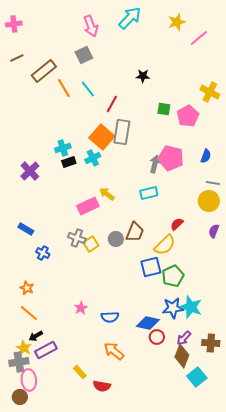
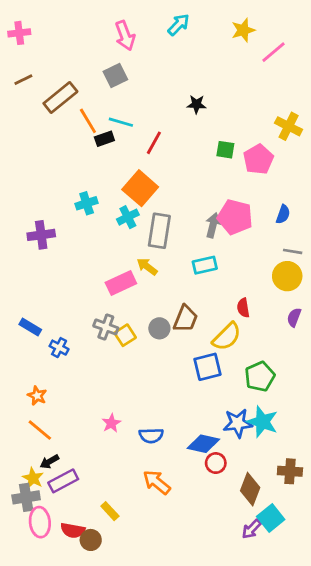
cyan arrow: (130, 18) -> (179, 25), size x0.7
cyan line: (88, 89) -> (121, 122), turned -36
gray rectangle: (122, 132) -> (159, 231), moved
black rectangle: (69, 162) -> (104, 139), moved
purple cross: (30, 171) -> (41, 235), turned 36
red semicircle: (177, 224) -> (243, 308), turned -56
blue rectangle: (26, 229) -> (30, 327), moved
green pentagon: (173, 276) -> (260, 376), moved
purple arrow: (184, 338) -> (251, 529), moved
red semicircle: (102, 386) -> (73, 530), moved
brown circle: (20, 397) -> (91, 540), moved

